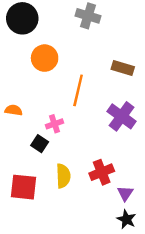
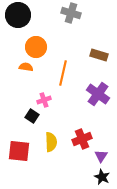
orange semicircle: (14, 110) -> (26, 67), moved

